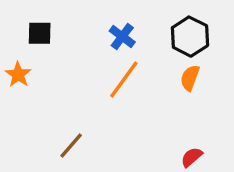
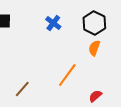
orange line: (124, 79) -> (67, 75), moved

